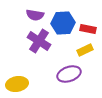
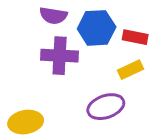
purple cross: (39, 41) -> (60, 56), turned -30

